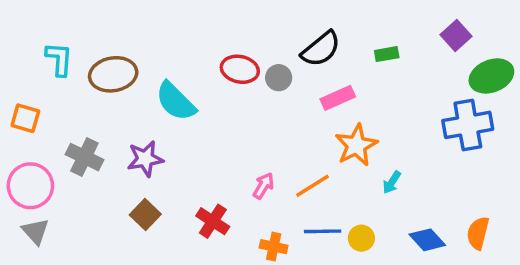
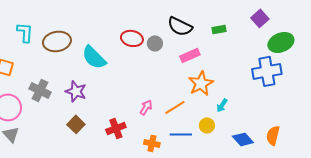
black semicircle: (321, 49) -> (180, 26), turned 65
purple star: (145, 159) -> (76, 91), turned 30
red cross: (213, 221) -> (116, 128), turned 36
yellow circle: (361, 238) -> (207, 125), moved

